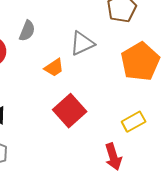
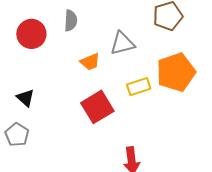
gray semicircle: (27, 31) -> (71, 21), turned -30
yellow rectangle: (134, 122) -> (139, 87), moved

